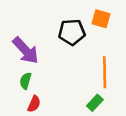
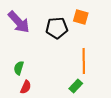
purple arrow: (26, 50) -> (19, 22), moved

